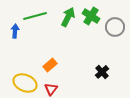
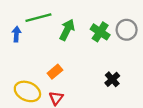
green cross: (91, 16) -> (100, 32), moved
green arrow: (68, 17) -> (67, 30), moved

